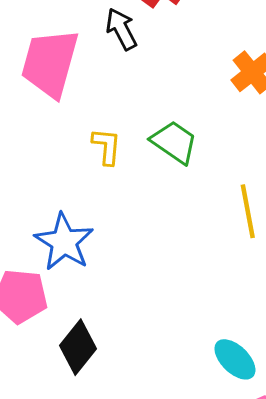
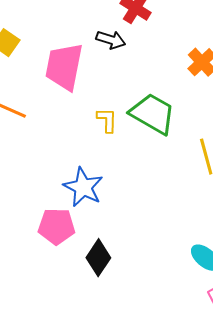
black arrow: (121, 29) -> (111, 40), turned 140
green trapezoid: (174, 142) -> (153, 114), size x1.4

